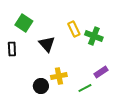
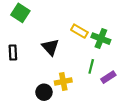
green square: (24, 23) -> (20, 13), moved
yellow rectangle: (74, 29) -> (79, 31), turned -35
green line: (85, 88) -> (91, 66), moved, turned -48

